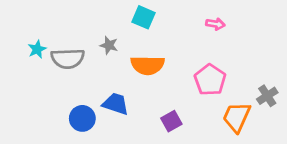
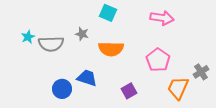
pink arrow: (215, 24) -> (162, 18), size x1.6

